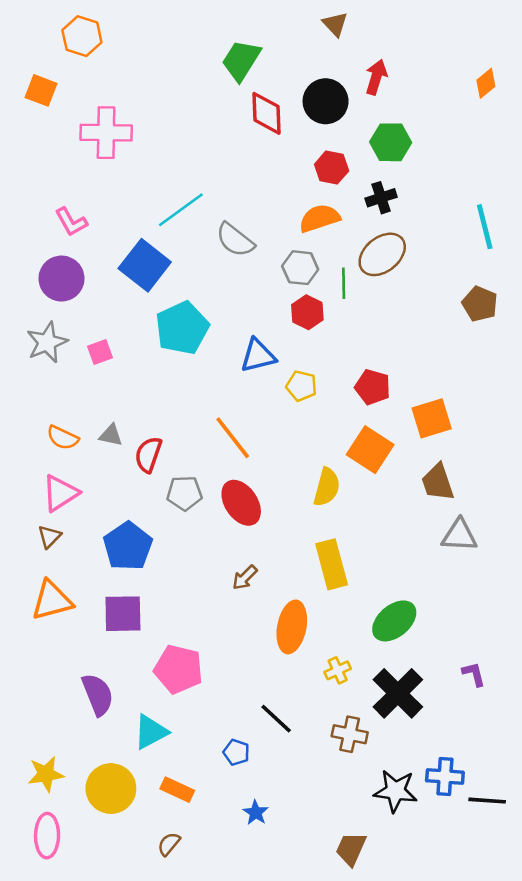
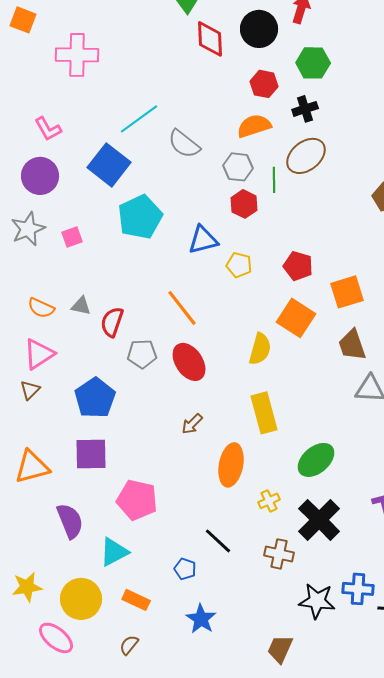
orange triangle: (52, 600) -> (32, 467), moved
blue star: (256, 813) -> (201, 619), size x1.4
pink ellipse: (47, 836) -> (56, 638), moved, turned -51

